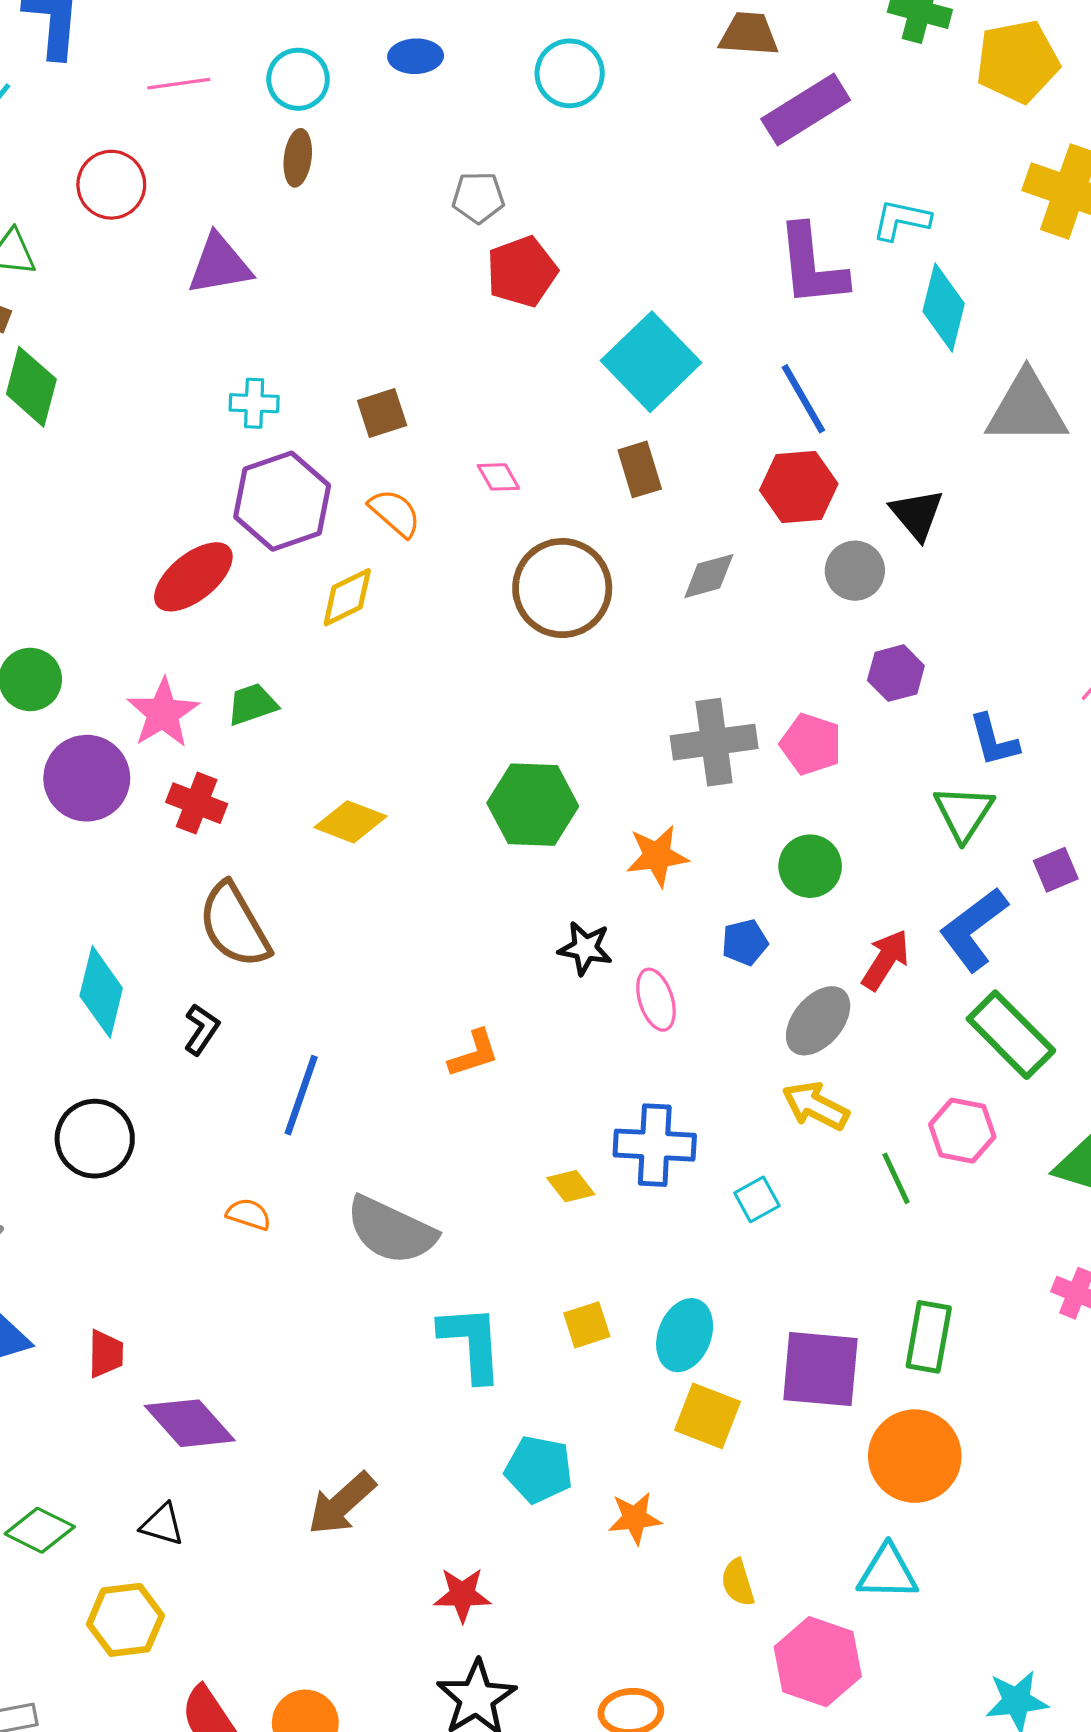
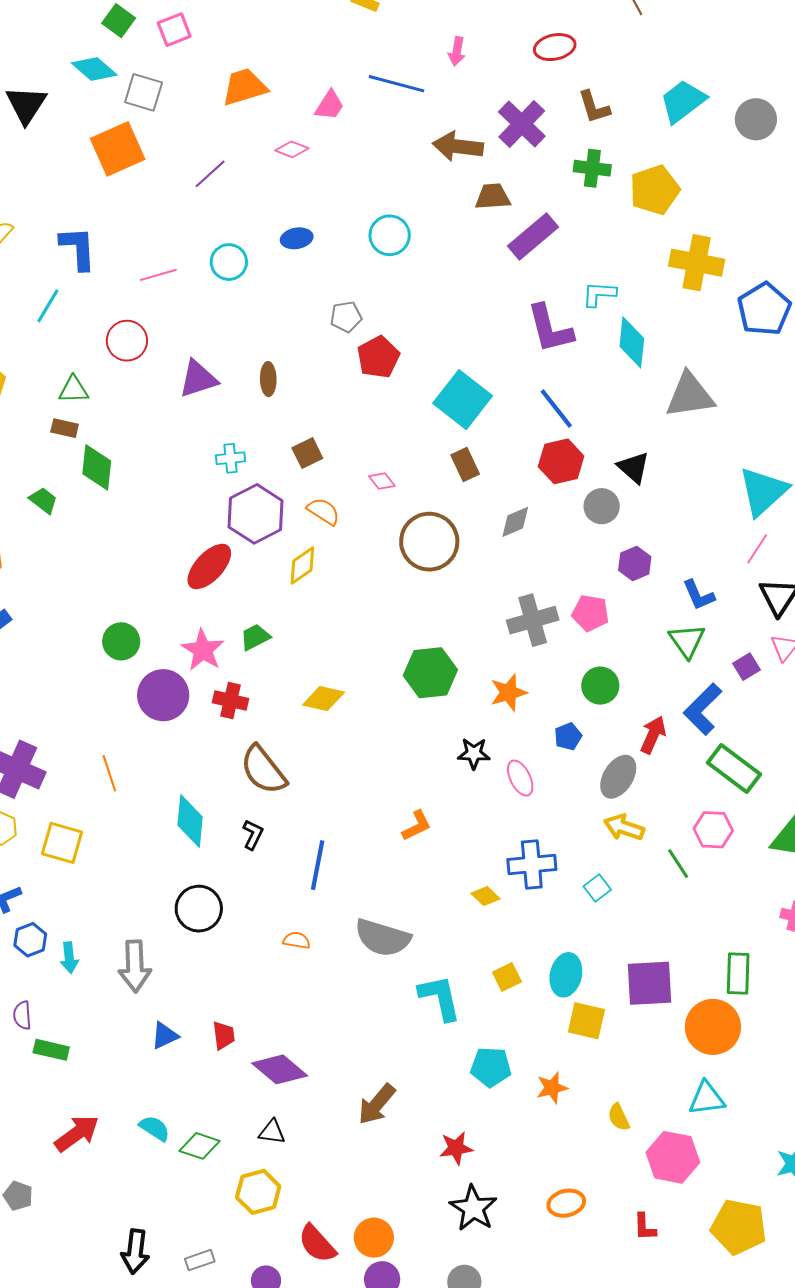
brown ellipse: (298, 158) -> (268, 379), moved
green rectangle: (929, 1337) -> (738, 974), moved

